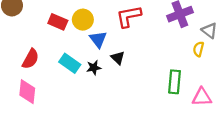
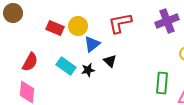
blue triangle: (98, 39) -> (92, 44), turned 30

